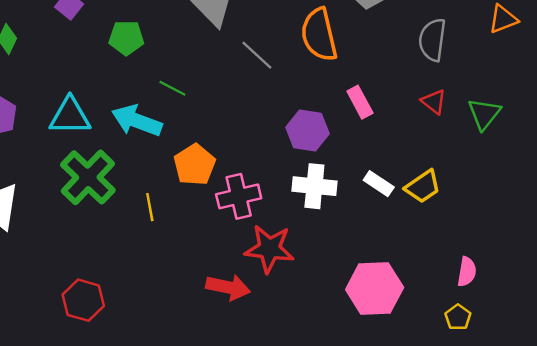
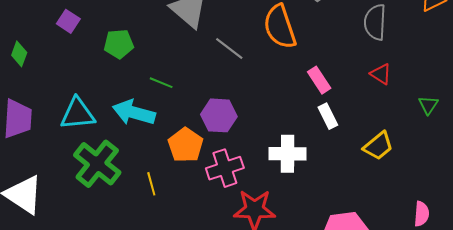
green triangle: (484, 114) -> (428, 105), moved, size x0.7
purple hexagon: (307, 130) -> (219, 115), moved
white rectangle: (379, 184) -> (328, 116), moved, turned 35

